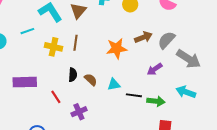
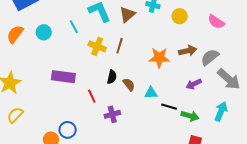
cyan line: (27, 31) -> (74, 27), turned 72
cyan arrow: (186, 92) -> (221, 111), turned 84

